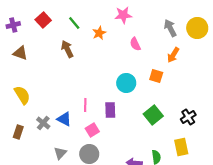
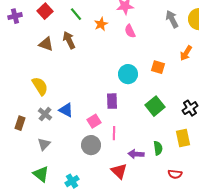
pink semicircle: (135, 44) -> (130, 31), moved
brown triangle: (20, 53) -> (46, 44), moved
orange arrow: (173, 55) -> (186, 53), moved
yellow semicircle: (22, 95) -> (40, 86), moved
pink line: (85, 105) -> (114, 133), moved
gray triangle: (60, 153) -> (44, 144), moved

